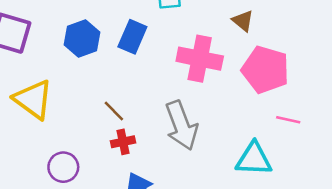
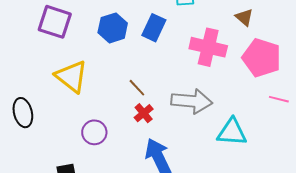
gray arrow: (181, 125) -> (192, 101), turned -66
red cross: (123, 142) -> (144, 113), turned -30
cyan triangle: (254, 159) -> (232, 132), moved

